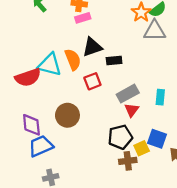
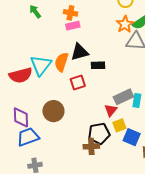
orange semicircle: (73, 60) -> (61, 62), turned -144
cyan triangle: (50, 65) -> (41, 65), turned 50
gray rectangle: (128, 94) -> (123, 97), moved
yellow square: (142, 148) -> (119, 125), moved
brown cross: (128, 161) -> (91, 146), moved

